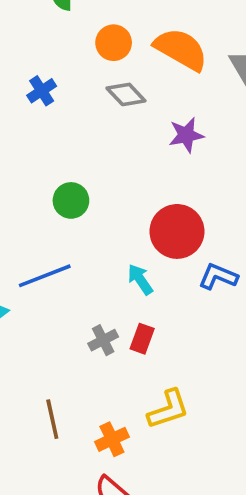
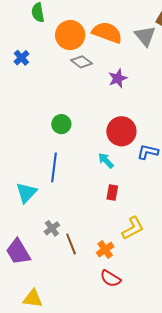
orange circle: (114, 43) -> (70, 35), size x1.5
blue cross: (42, 91) -> (21, 58), moved
blue line: (45, 276) -> (54, 167), turned -52
gray cross: (103, 340) -> (52, 228), moved

